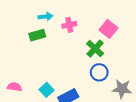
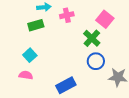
pink semicircle: (14, 87) -> (26, 75), moved
cyan square: (47, 90) -> (30, 55), moved

